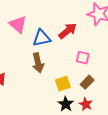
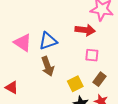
pink triangle: (18, 24) -> (23, 43), moved
red arrow: (68, 31) -> (85, 30), moved, turned 54

